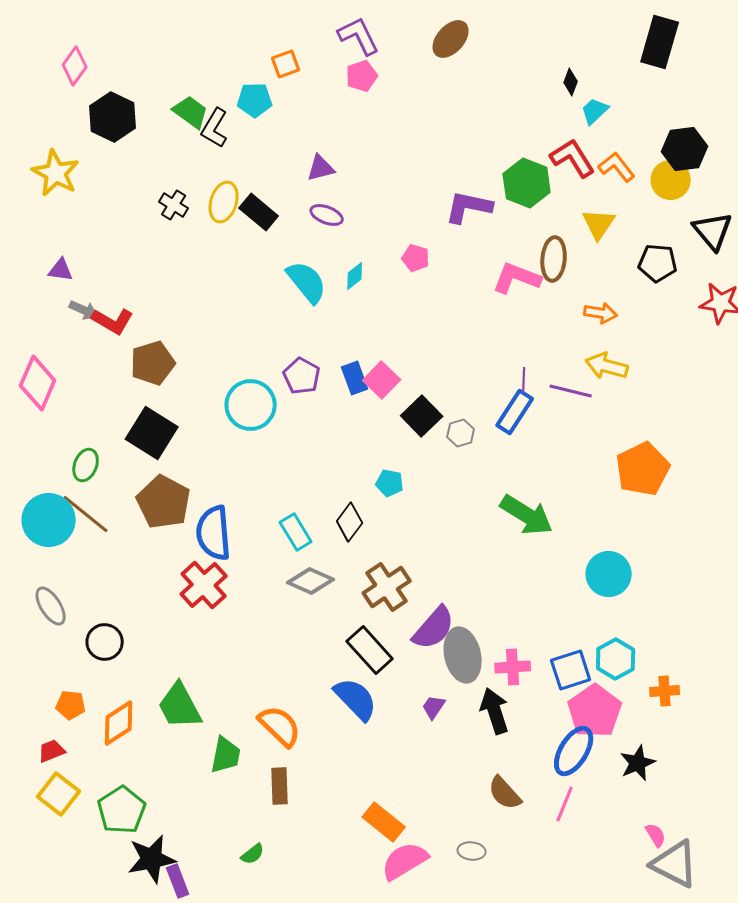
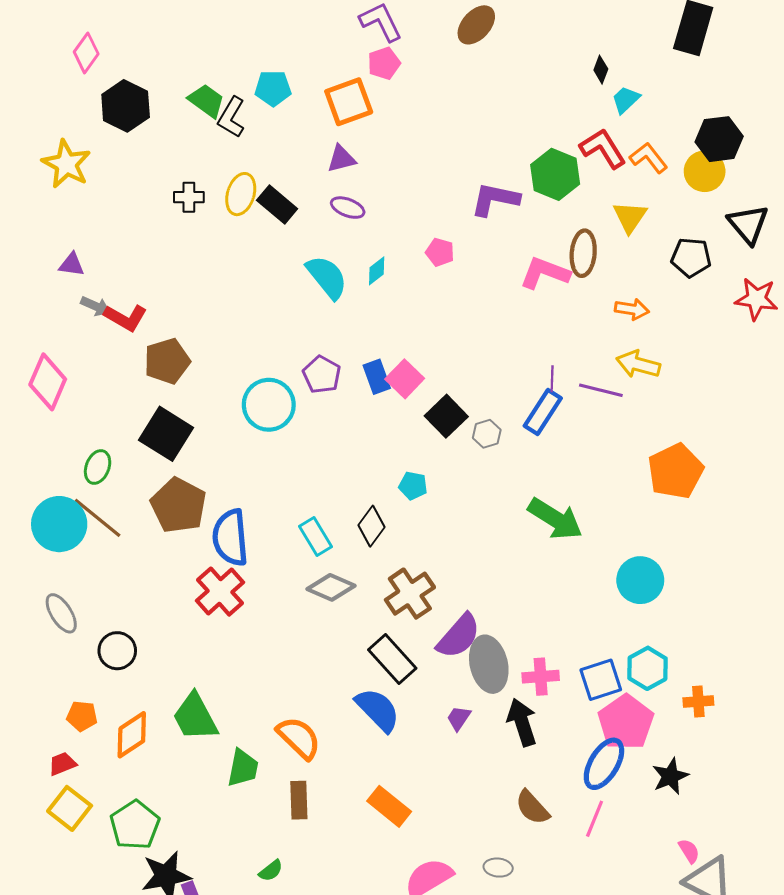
orange square: (286, 64) -> (349, 102), moved, size x1.6
black cross: (174, 205) -> (189, 197), turned -32
orange rectangle: (384, 822) -> (389, 806), moved

